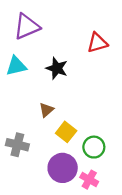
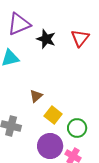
red triangle: (97, 43) -> (80, 38), turned -36
black star: (57, 68) -> (46, 39), moved

